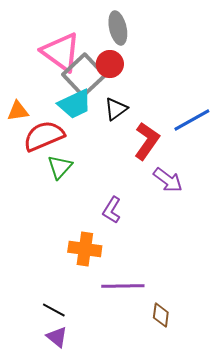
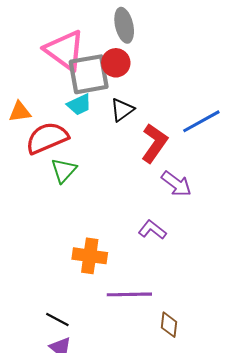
gray square: (84, 75) -> (89, 74), turned 33
cyan trapezoid: (75, 104) -> (79, 105), size x0.7
purple L-shape: (112, 210) -> (152, 230), moved, turned 96

